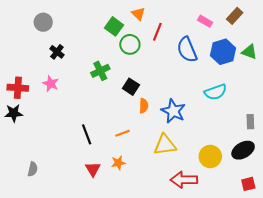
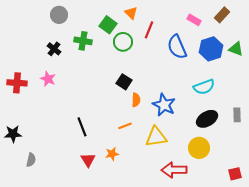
gray circle: (43, 22) -> (59, 15), moved
green cross: (100, 71) -> (83, 41), moved, turned 36
black star: (14, 113) -> (13, 134), moved
orange line: (123, 133) -> (125, 126), moved
black ellipse: (243, 150) -> (207, 119), moved

